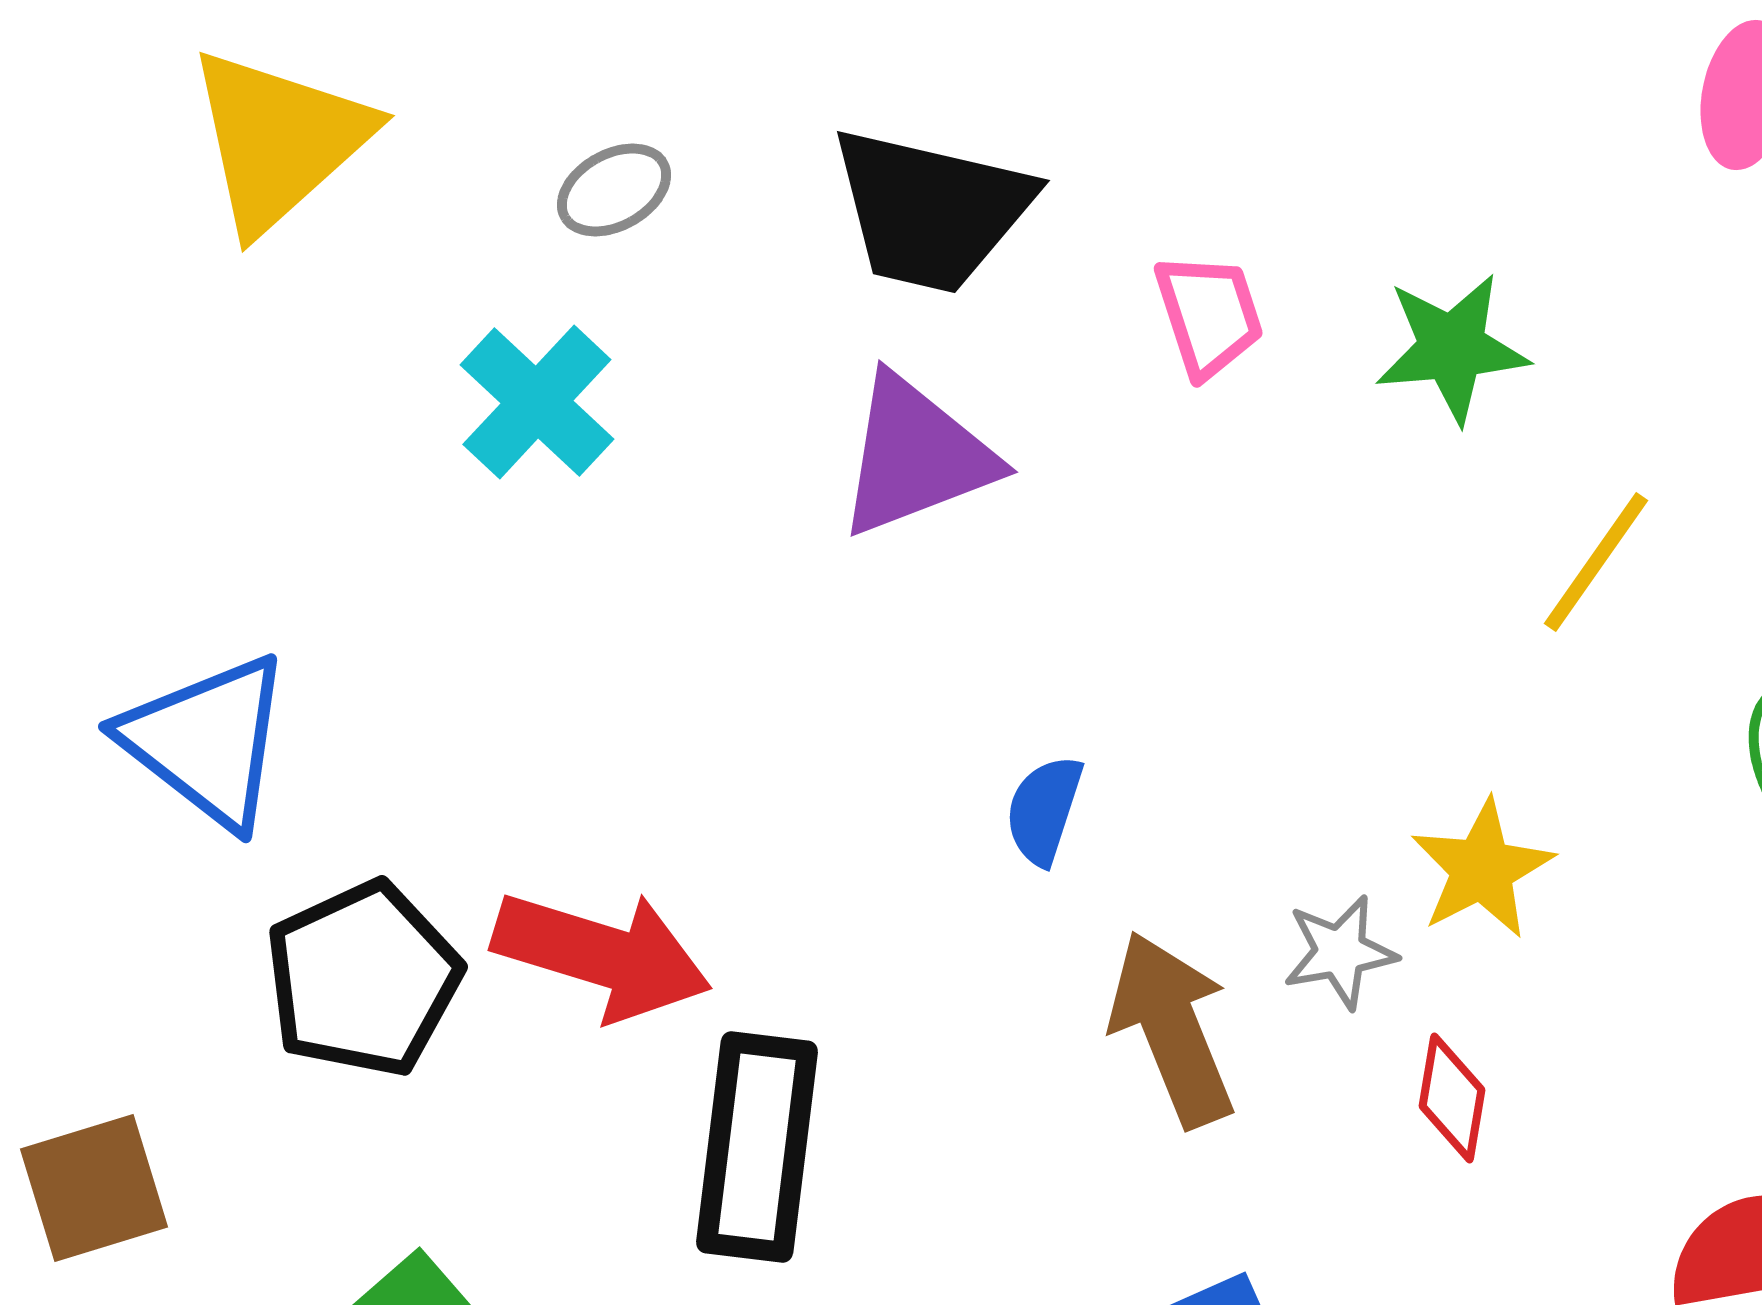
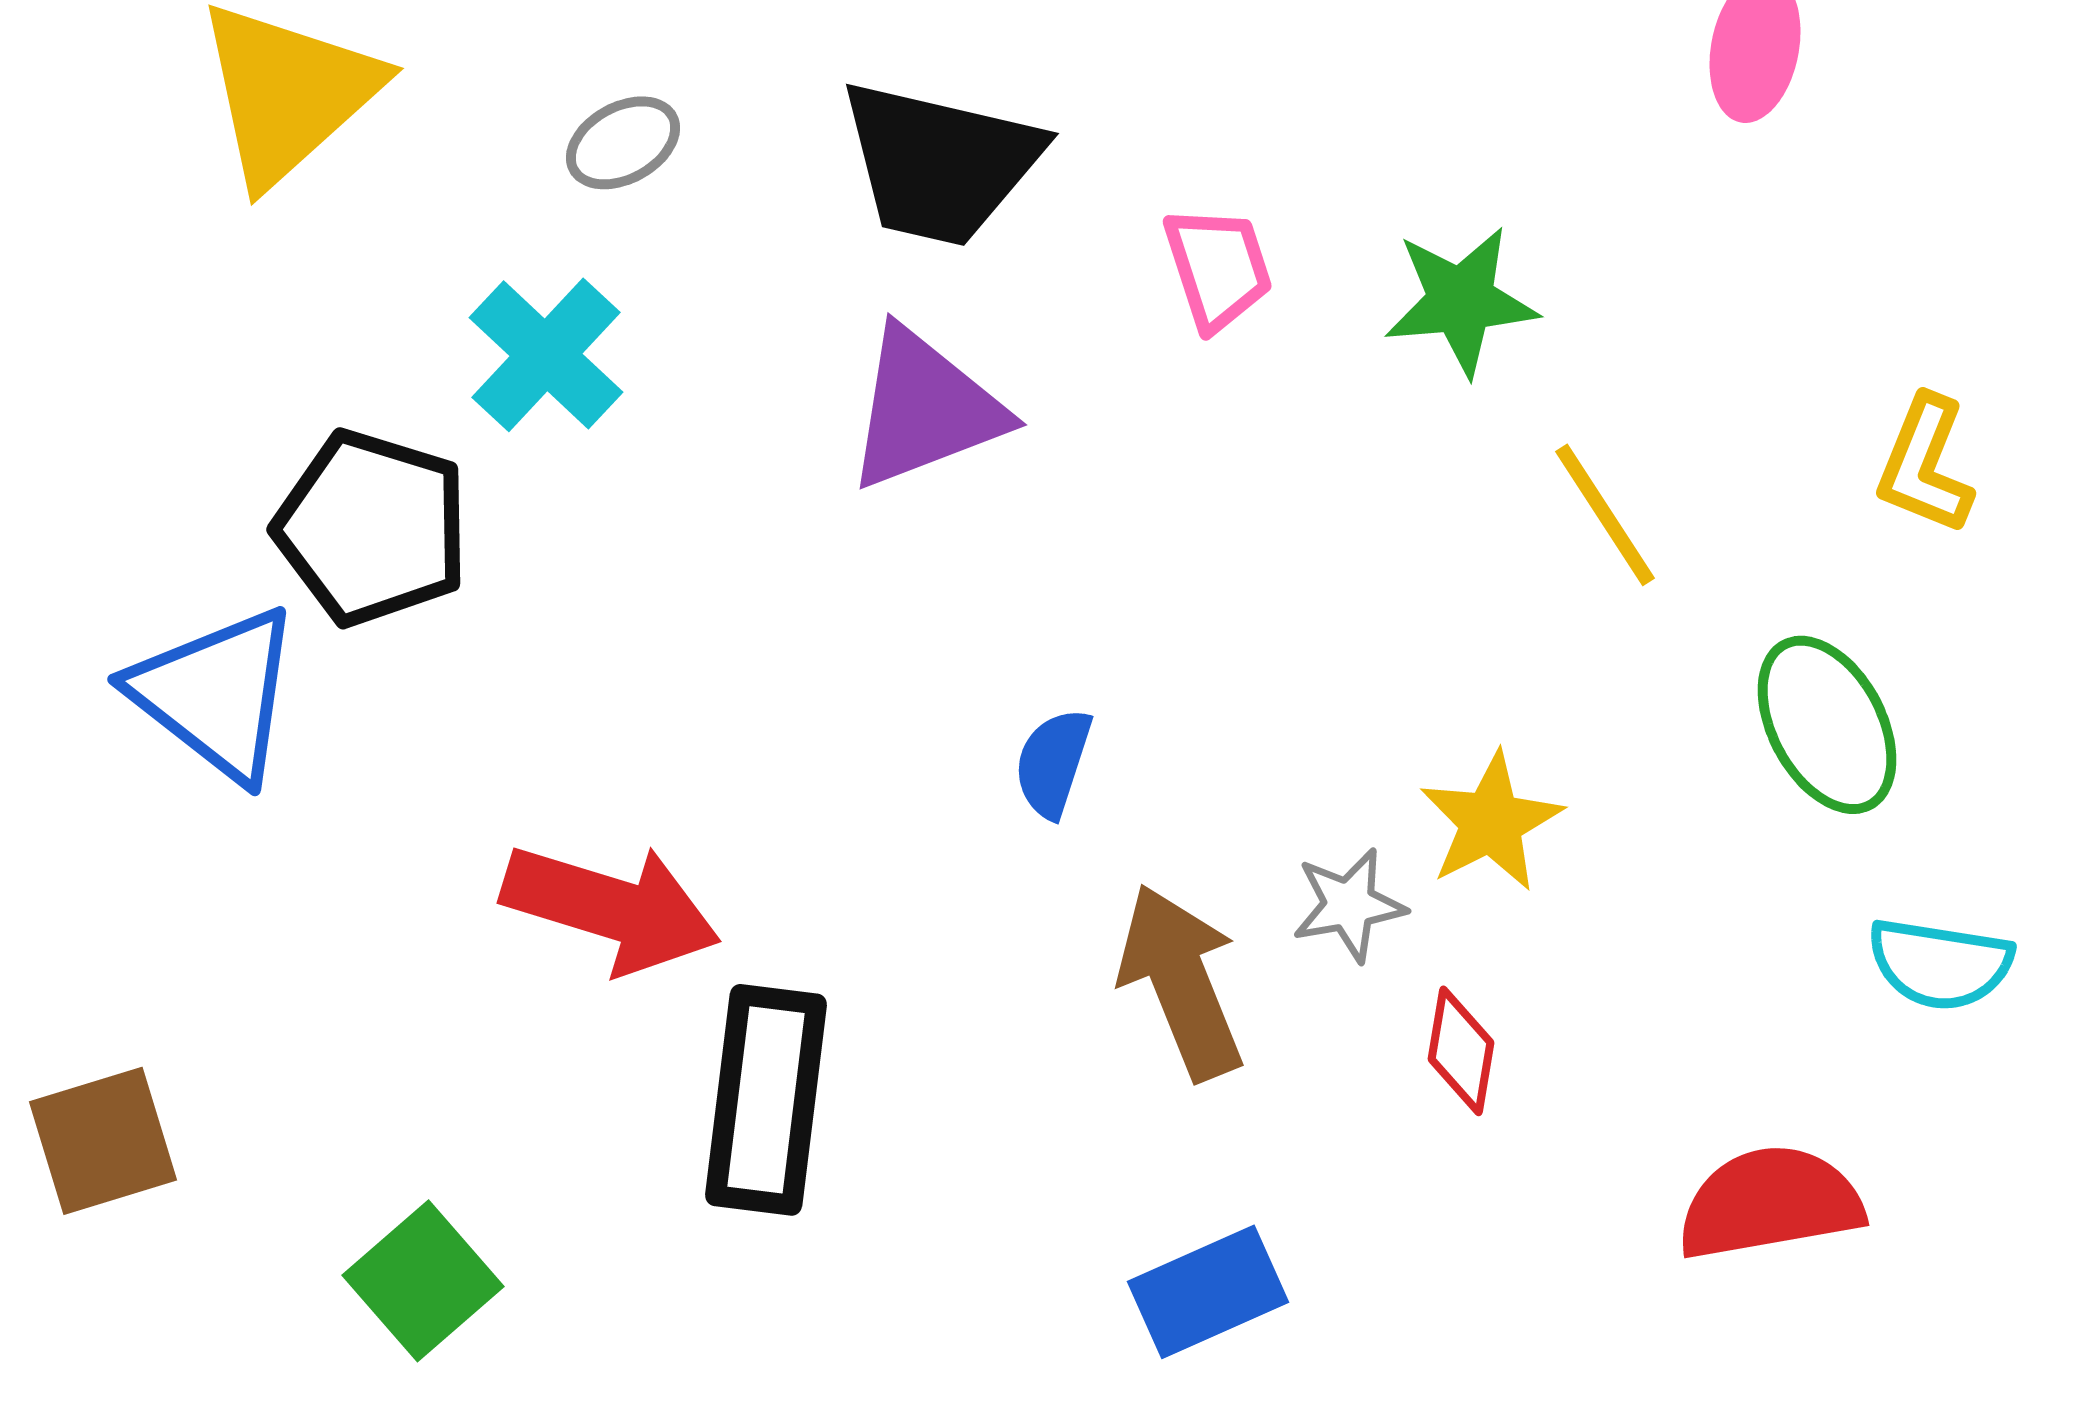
yellow line: (1596, 562) -> (1605, 515), turned -68
black pentagon: (363, 979) -> (372, 528), moved, turned -30

